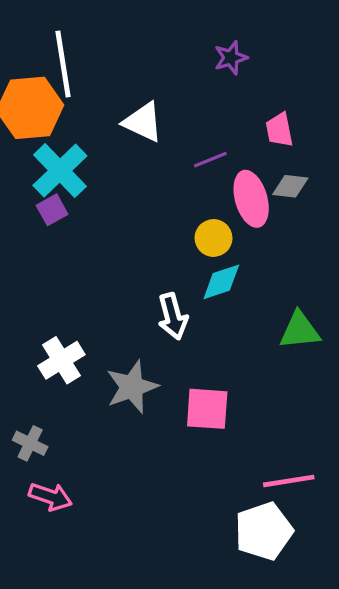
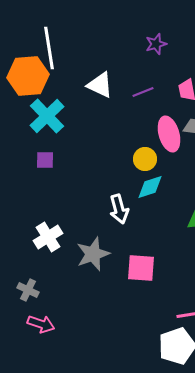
purple line: (210, 160) -> (143, 92), moved
purple square: (52, 210) -> (45, 160), moved, turned 30

